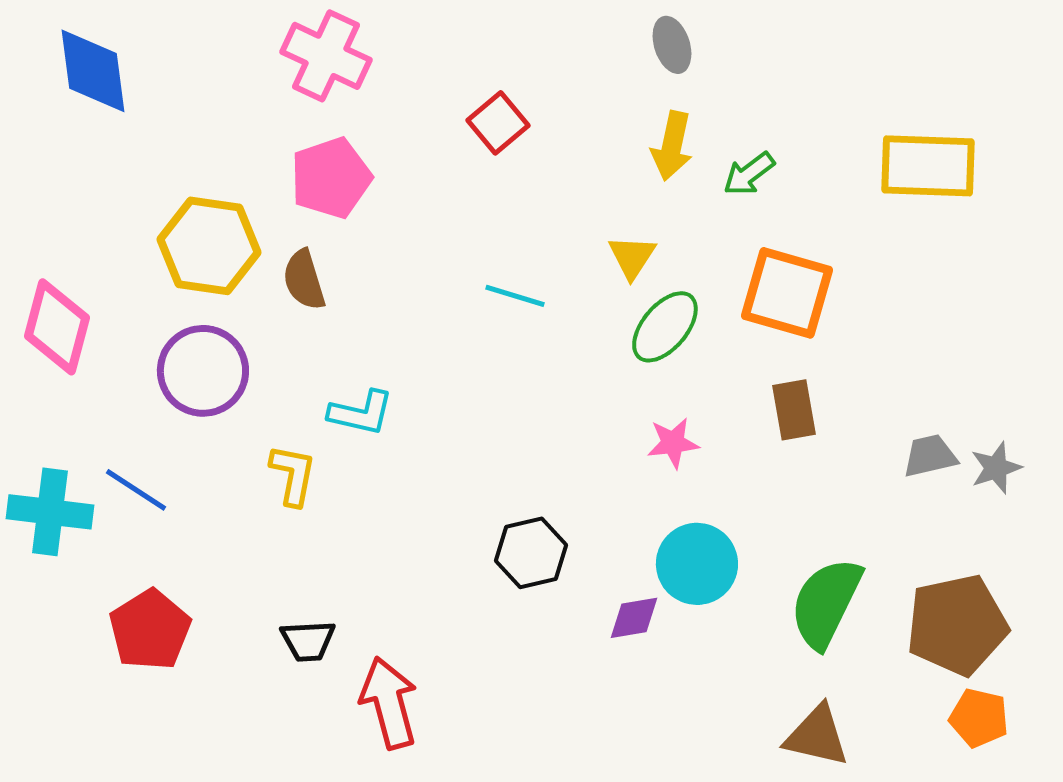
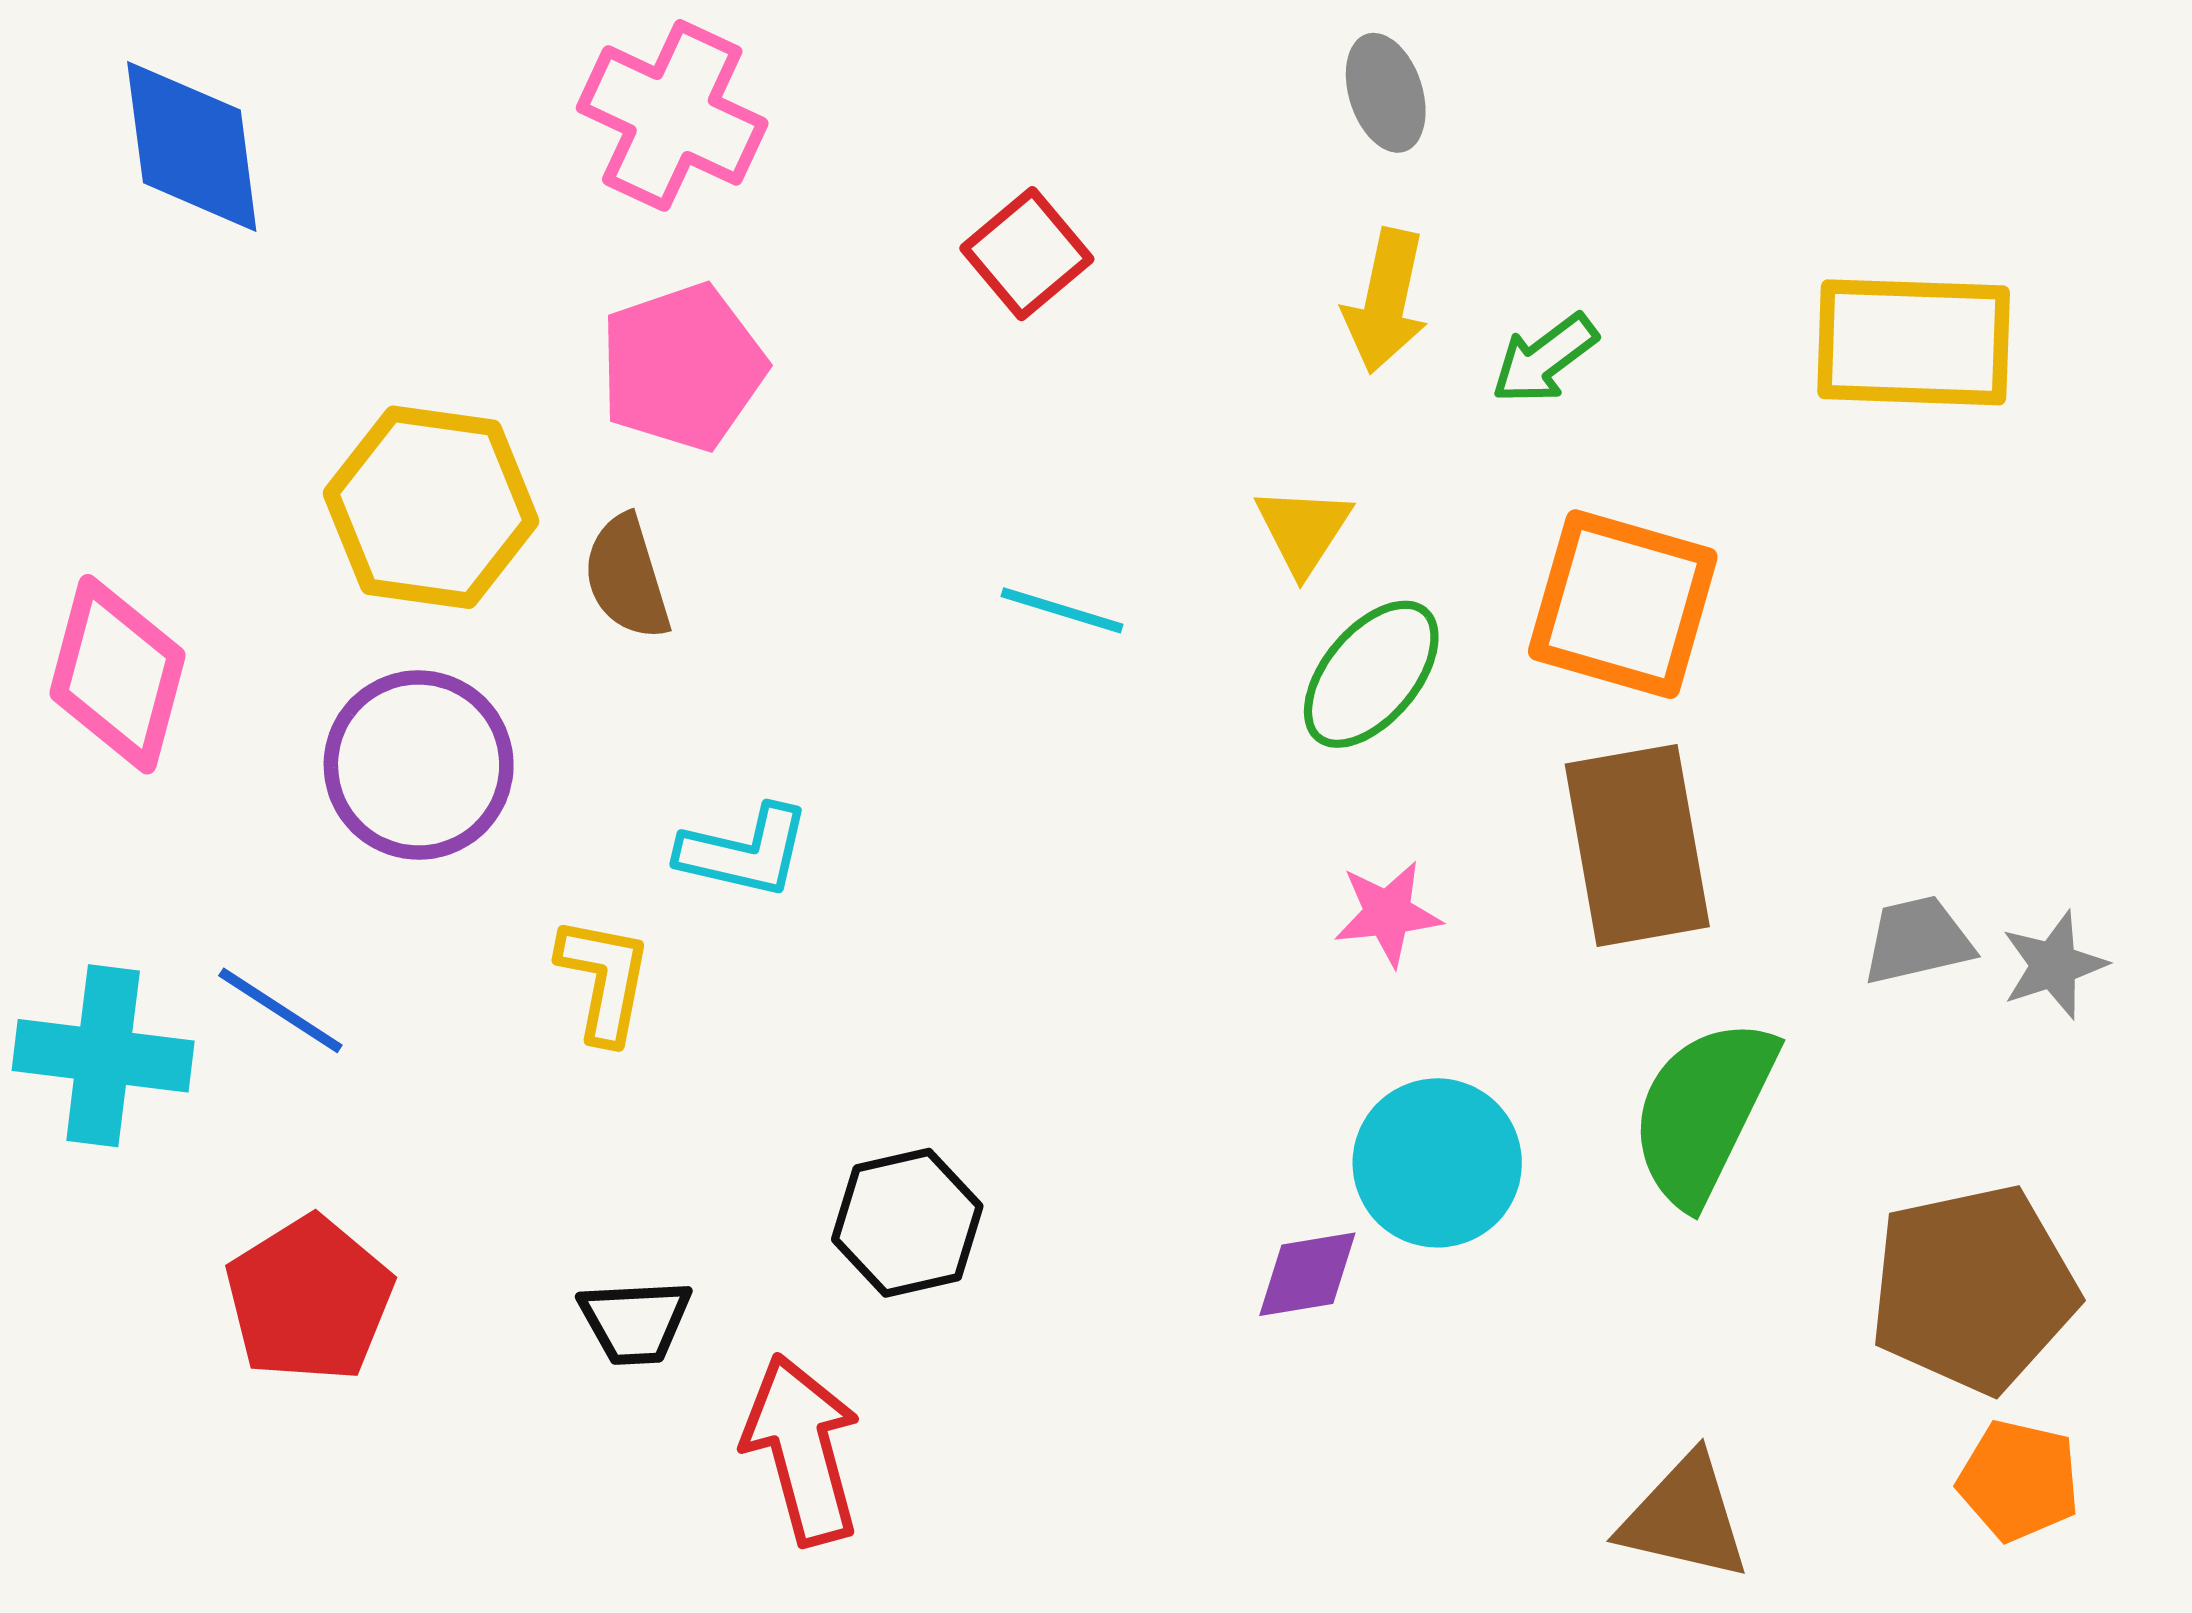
brown rectangle: (794, 410) -> (1637, 845), size x1.6
black hexagon: (531, 553) -> (907, 1223), moved
green semicircle: (826, 603) -> (1703, 1111), moved

